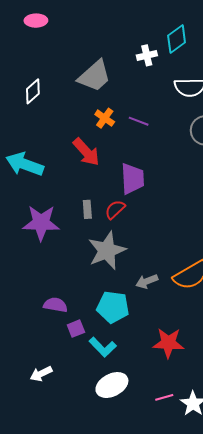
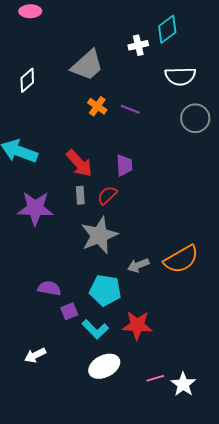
red arrow: (86, 152) -> (79, 163), moved
purple trapezoid: (132, 179) -> (124, 165), size x0.7
red star: (168, 343) -> (137, 325), moved

